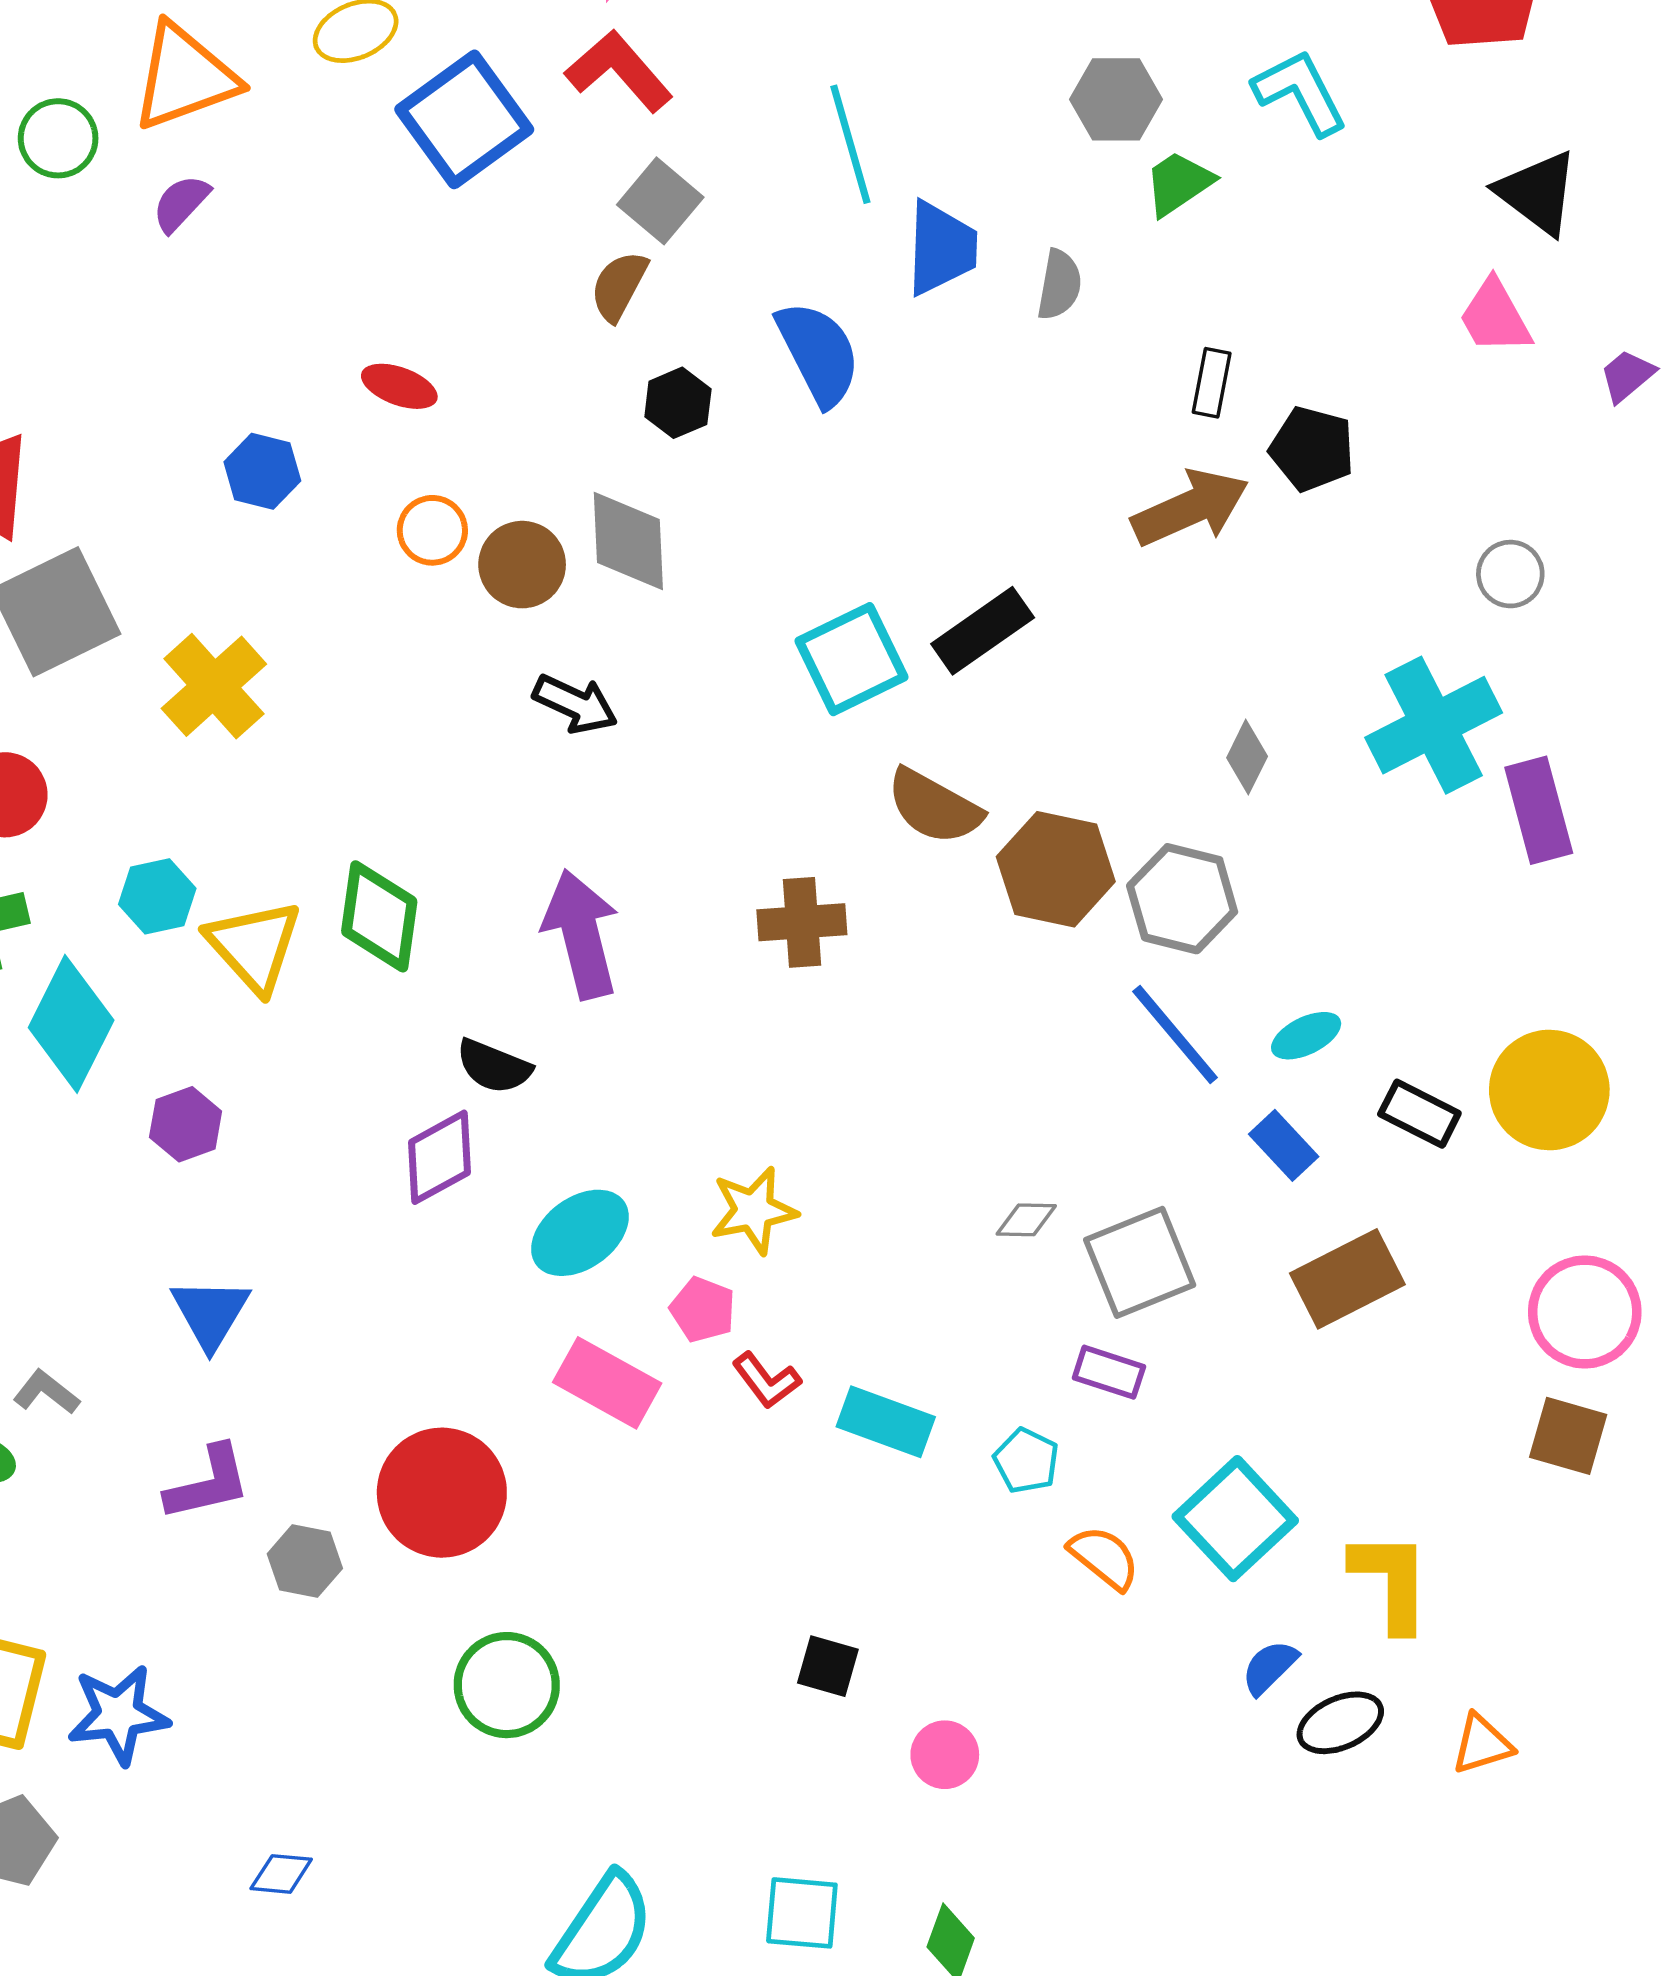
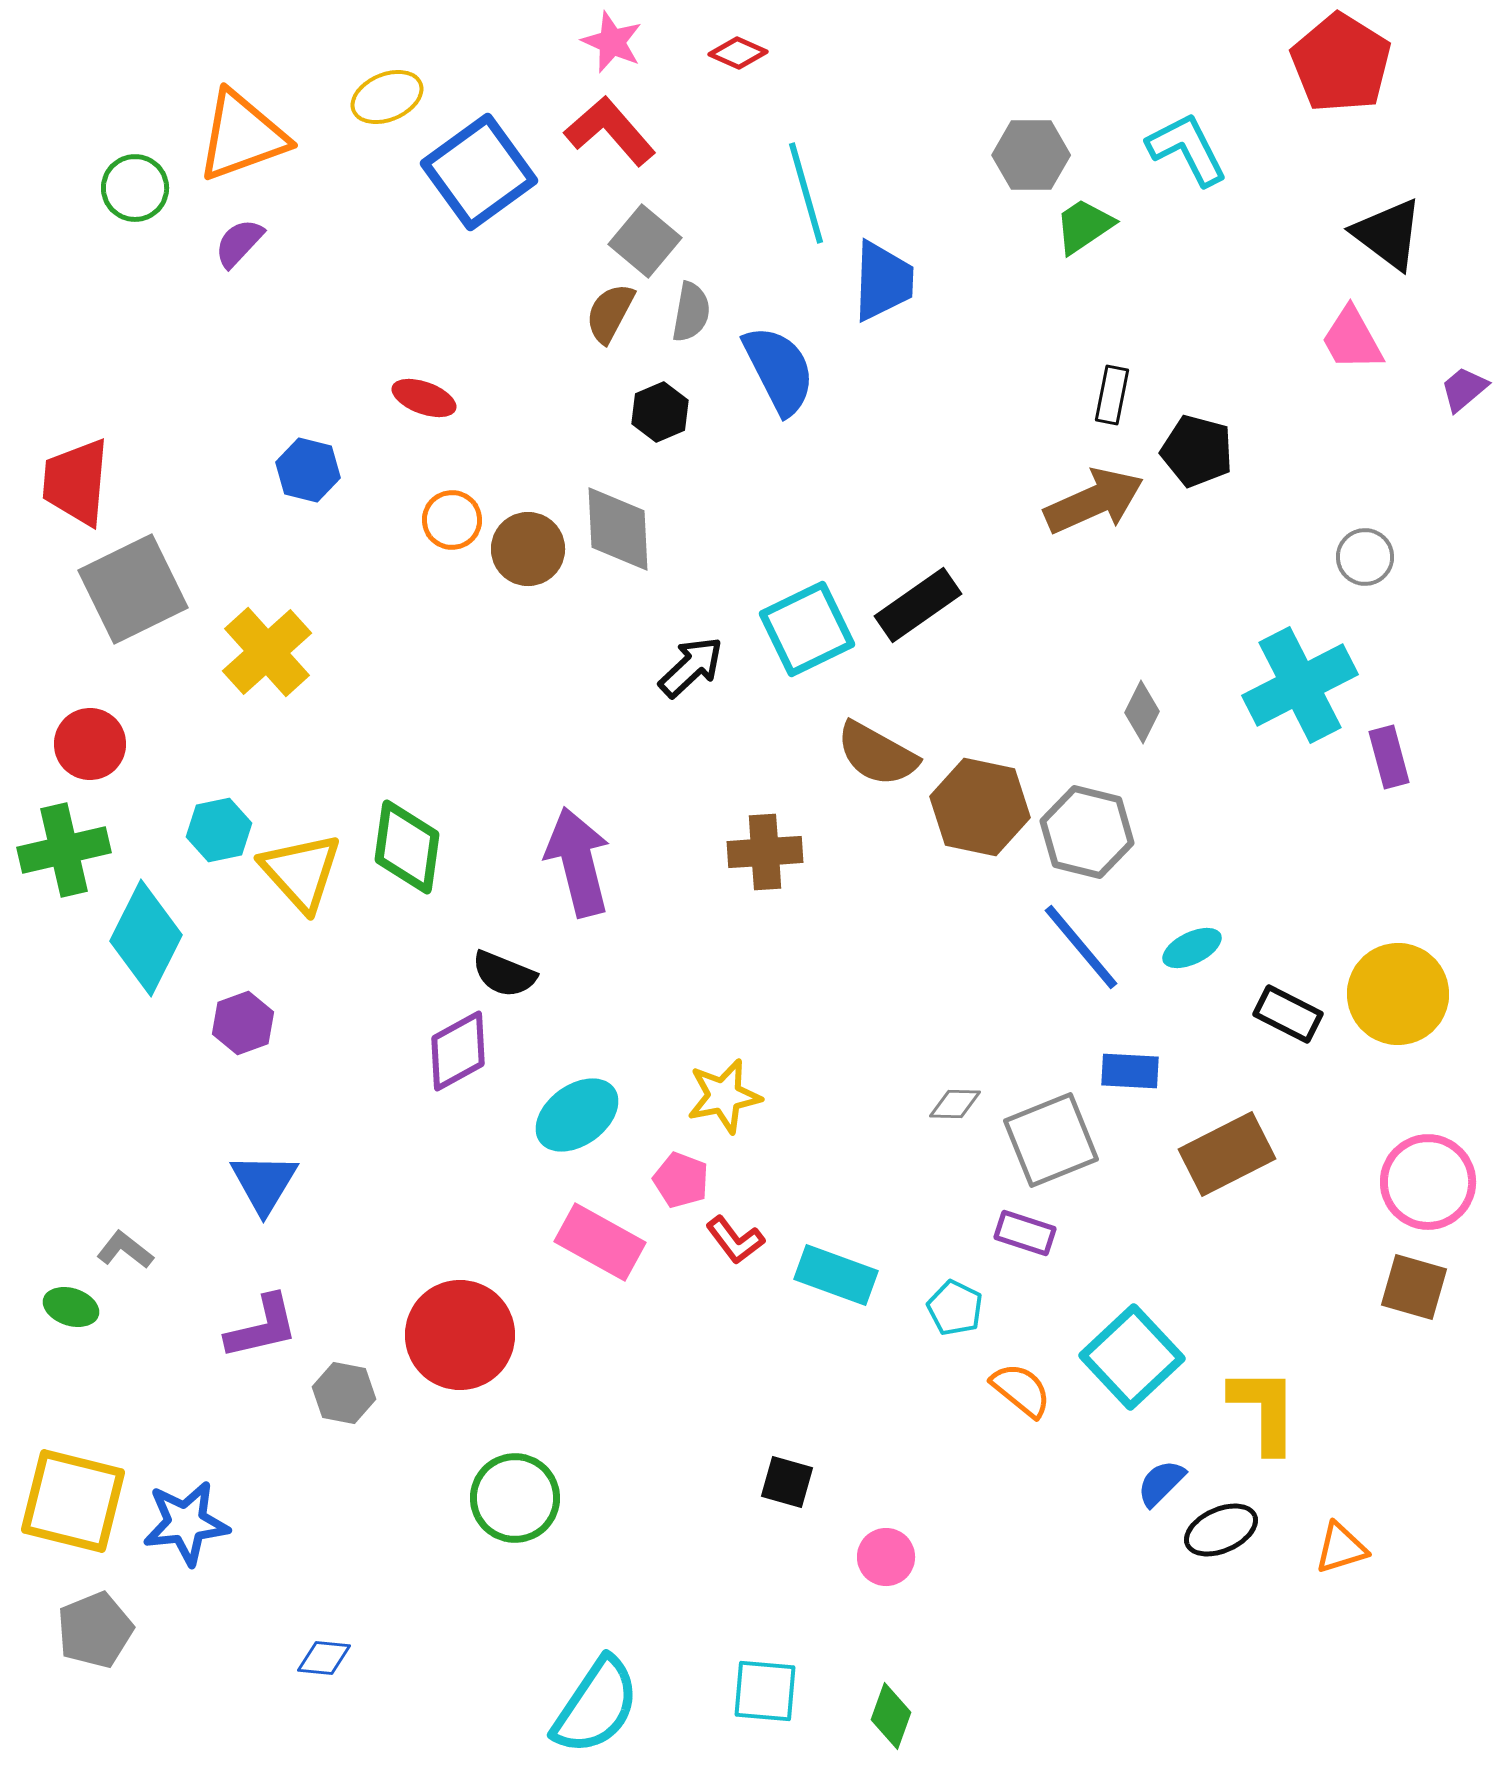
gray semicircle: (1059, 285) -> (691, 312), moved
black arrow: (575, 704) -> (691, 667), moved, turned -68
purple rectangle: (1539, 810) -> (1389, 757), size x0.7
blue rectangle: (1284, 1145) -> (1130, 1071), moved, turned -44

